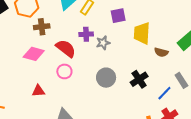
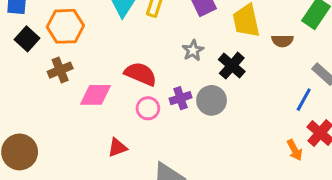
brown cross: (42, 27) -> (60, 70), moved
purple cross: (86, 34) -> (180, 98), moved
black cross: (139, 79) -> (232, 66), moved

